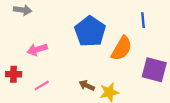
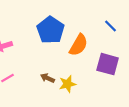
blue line: (143, 20) -> (110, 26), moved, turned -40

